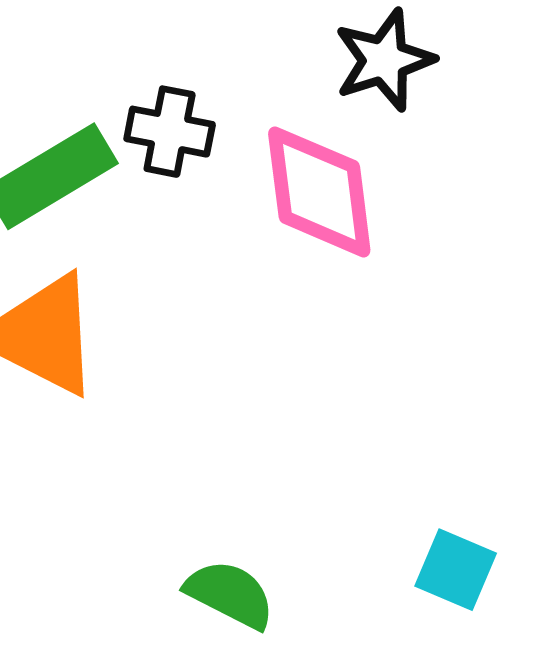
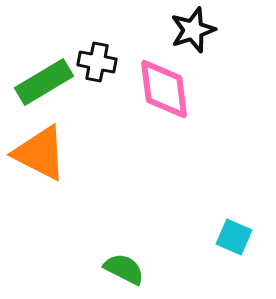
cyan square: (456, 570) -> (234, 237), moved

